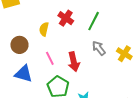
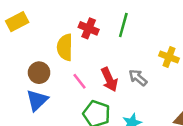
yellow semicircle: (44, 29) -> (65, 47), size x1.5
gray arrow: (99, 48) -> (138, 78), moved
blue triangle: (23, 74) -> (37, 100), moved, turned -48

